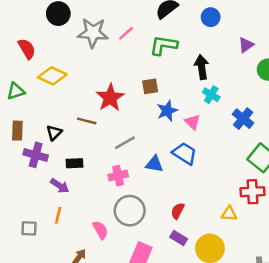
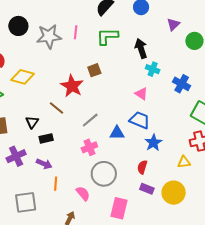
pink line: (126, 33) -> (76, 32), turned -32
brown square: (150, 86) -> (94, 70), moved
blue star: (167, 111) -> (153, 143), moved
brown line: (87, 121) -> (57, 108), turned 35
purple cross: (36, 155) -> (16, 156), moved, turned -30
black rectangle: (75, 163) -> (46, 138), moved
orange line: (58, 215) -> (56, 184), moved
gray square: (29, 228) -> (26, 202), size x1.6

